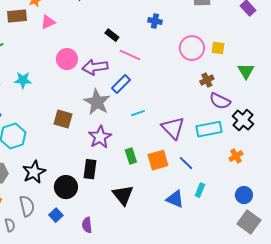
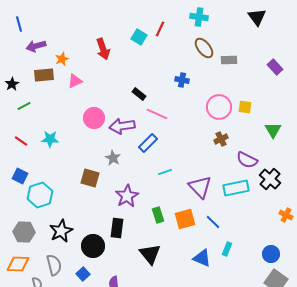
brown cross: (207, 80) -> (221, 139), moved
gray star: (97, 102) -> (113, 158), moved, size x0.6
orange cross: (236, 156) -> (286, 215), moved, turned -32

